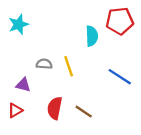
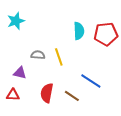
red pentagon: (120, 21) -> (106, 34), moved
blue line: (120, 77) -> (91, 81), moved
red triangle: (15, 110) -> (13, 95), turned 32

